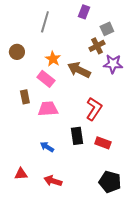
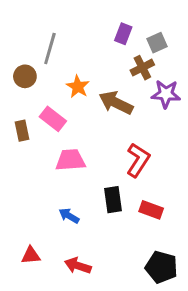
purple rectangle: (84, 12) -> (123, 34), moved
gray line: (45, 22) -> (50, 48), moved
pink rectangle: (46, 79) -> (53, 119), moved
brown rectangle: (25, 97) -> (22, 131), moved

